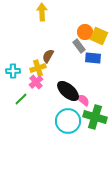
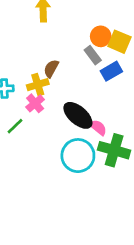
blue rectangle: (93, 58) -> (111, 71), turned -35

